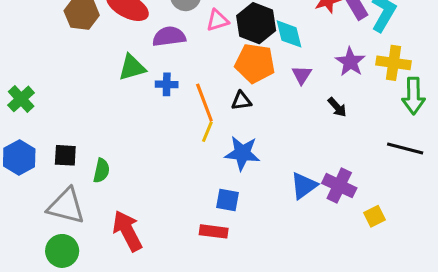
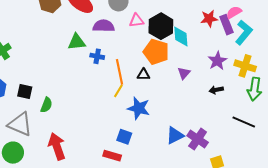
purple triangle: (302, 75) -> (184, 73), moved
black arrow: (337, 107) -> (216, 90), moved, turned 112

